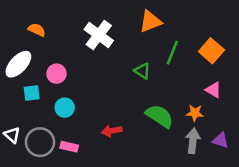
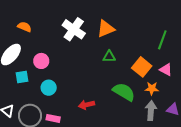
orange triangle: (150, 21) -> (106, 29), moved
orange square: (211, 51) -> (142, 67), moved
green line: (172, 53) -> (162, 40), moved
green triangle: (142, 71) -> (109, 57), turned -32

